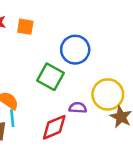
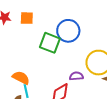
green square: (50, 77) -> (50, 43), moved

